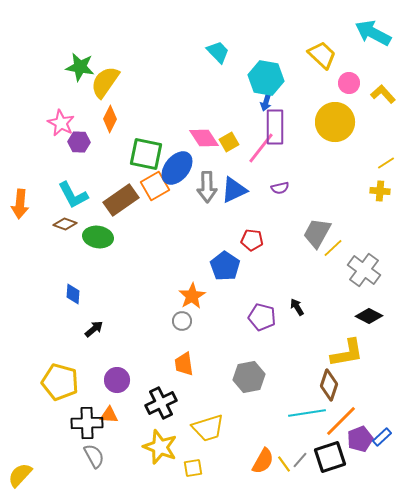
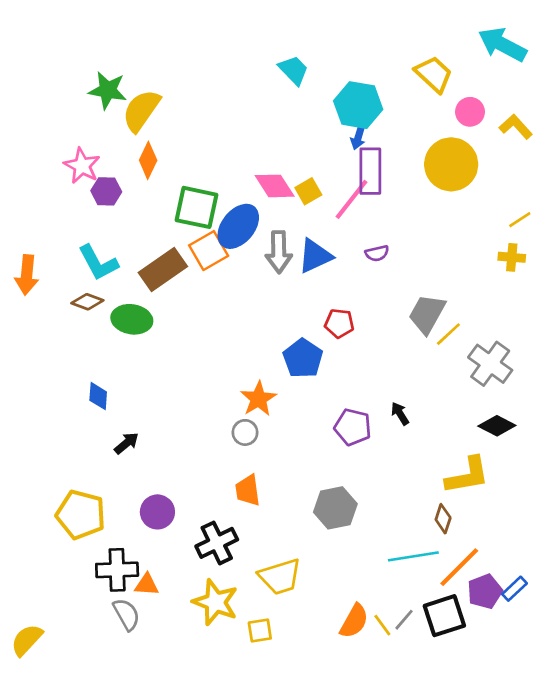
brown diamond: (329, 385) -> (443, 519), size x0.7
orange triangle: (109, 415) -> (147, 585), moved

